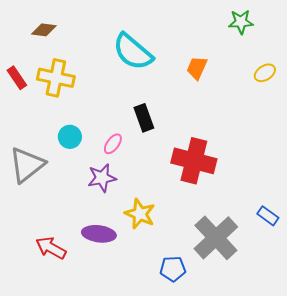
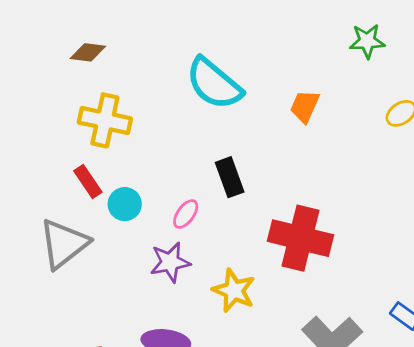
red rectangle: (17, 78) -> (88, 181), moved
yellow star: (140, 214) -> (234, 291), moved

